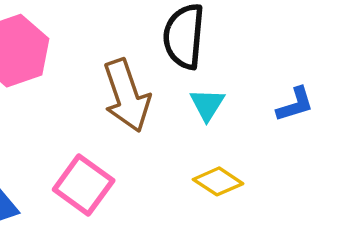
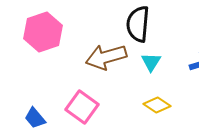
brown arrow: (127, 95) -> (106, 57), turned 93

